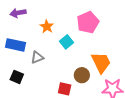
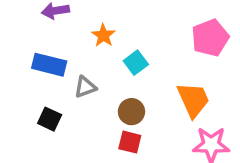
pink pentagon: (88, 22) -> (210, 38), moved
brown circle: (82, 75) -> (131, 112), moved

